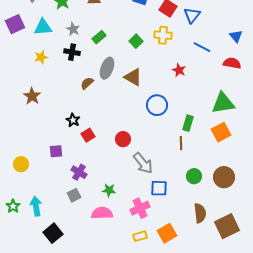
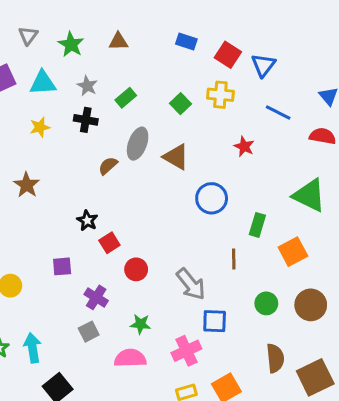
green triangle: (223, 103) -> (309, 195), turned 35
orange square: (221, 132) -> (293, 252), moved
red circle: (123, 139) -> (136, 269), moved
brown line: (181, 143) -> (234, 259), moved

